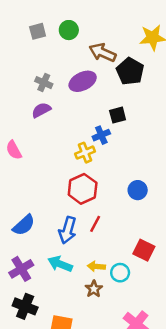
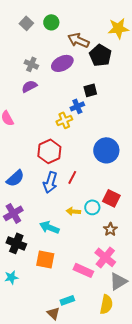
gray square: (38, 31) -> (26, 23), turned -32
red hexagon: (83, 189) -> (49, 151), moved
blue circle: (138, 190) -> (106, 150), size x1.6
cyan arrow: (60, 264) -> (49, 227), moved
cyan circle: (120, 273) -> (92, 207), moved
brown star: (94, 289) -> (110, 229), moved

